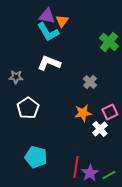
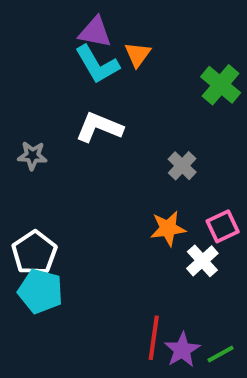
orange triangle: (62, 21) -> (138, 54), moved
white pentagon: (28, 108) -> (34, 253), moved
cyan pentagon: (36, 157) -> (40, 291), moved

